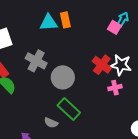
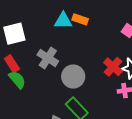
orange rectangle: (65, 20) -> (80, 19), turned -63

